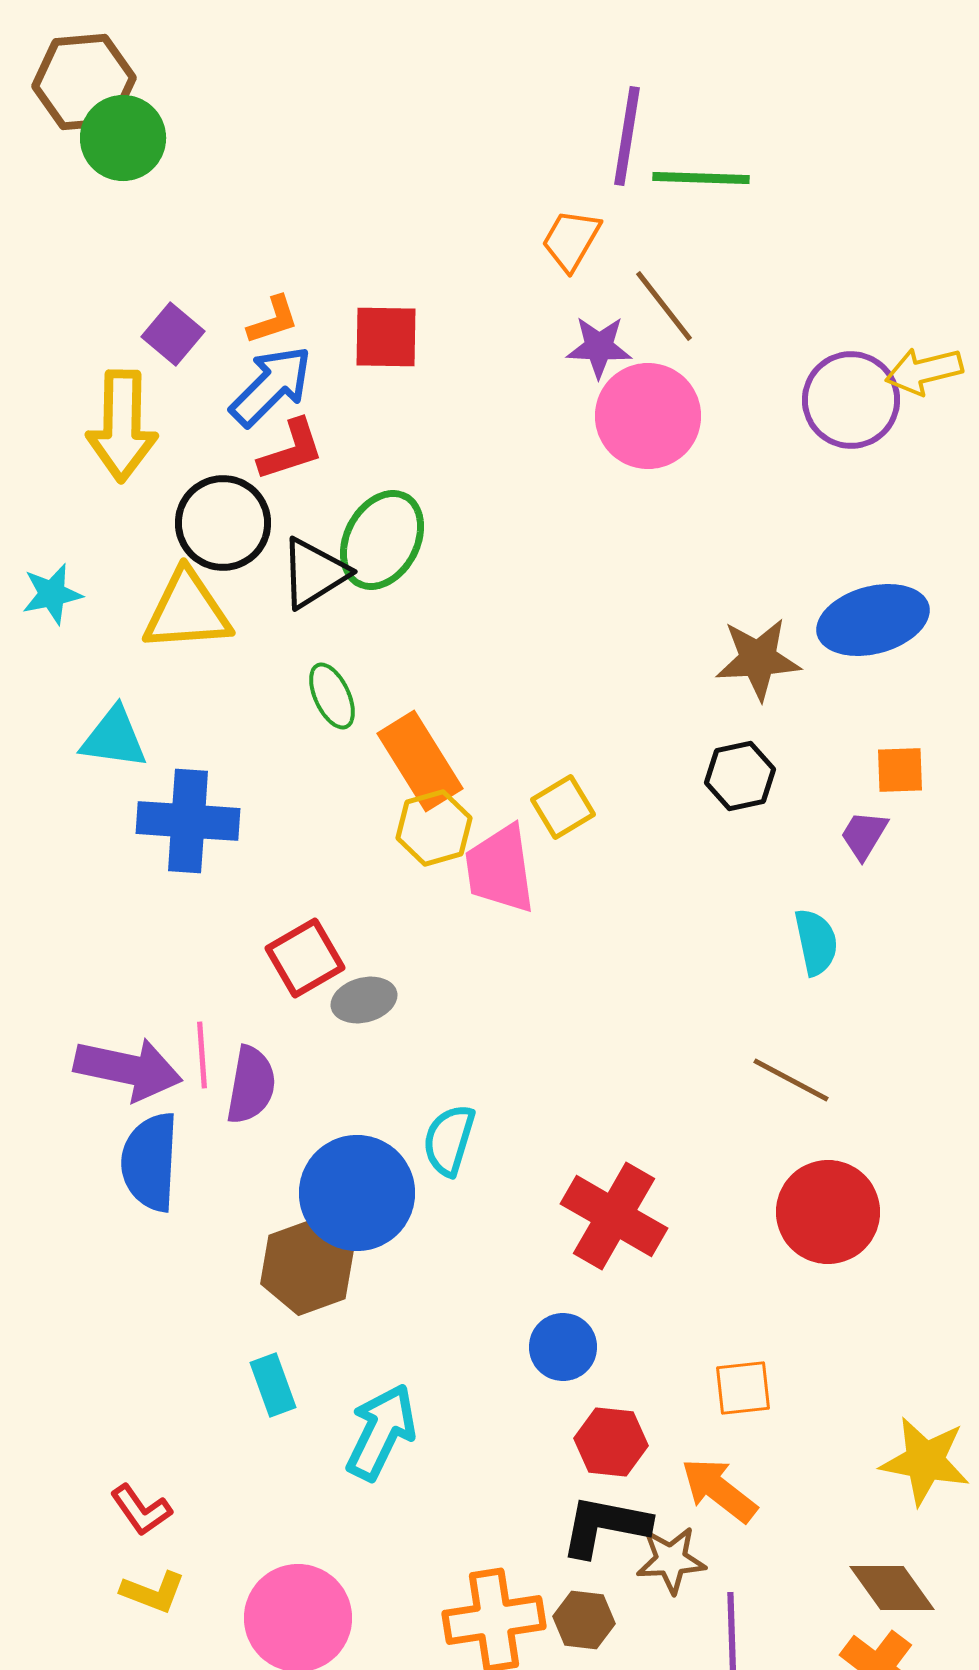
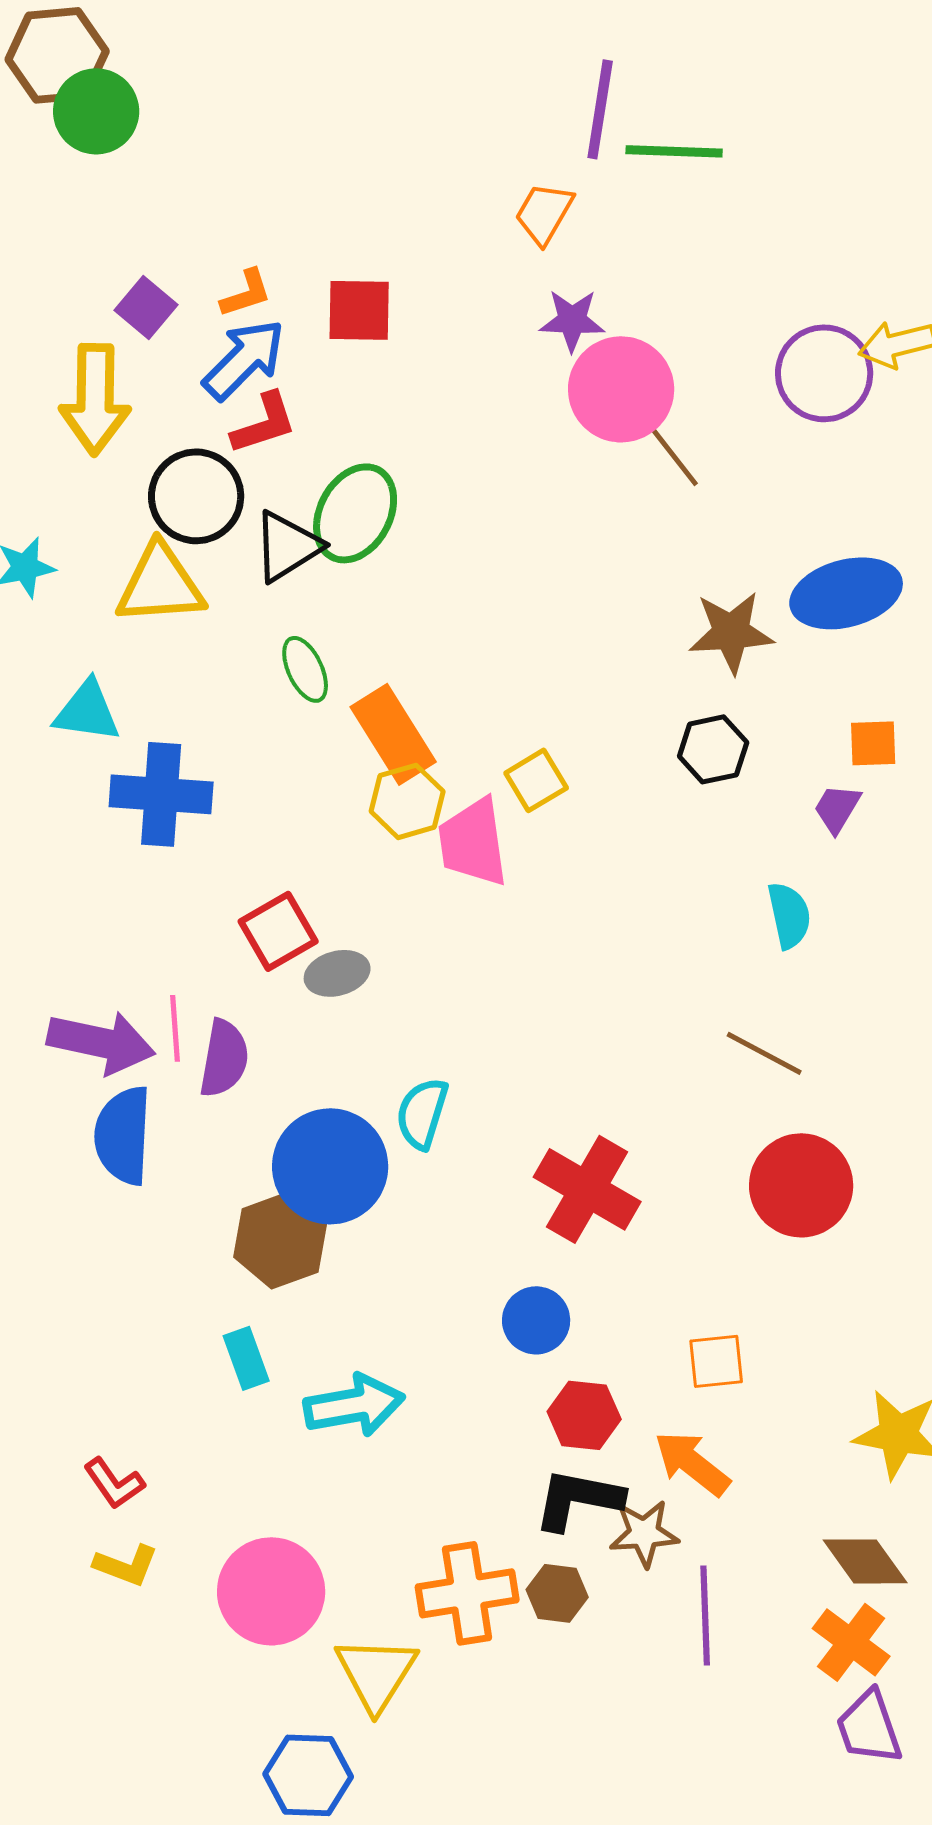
brown line: (664, 306) -> (670, 451), moved
cyan arrow: (381, 1432) -> (354, 1405), turned 54

